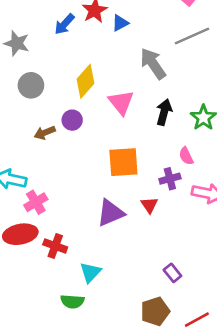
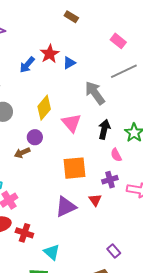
brown arrow: (45, 133) -> (22, 153), moved
pink semicircle: (186, 156) -> (116, 155), moved
cyan triangle: (90, 272) -> (52, 252), turned -30

